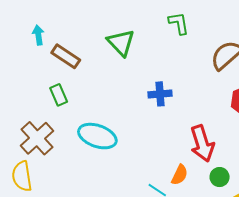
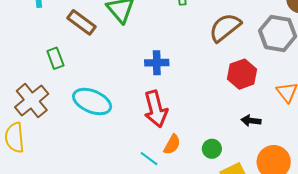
brown rectangle: (66, 56) -> (81, 22), moved
red arrow: (202, 144) -> (156, 109), moved

